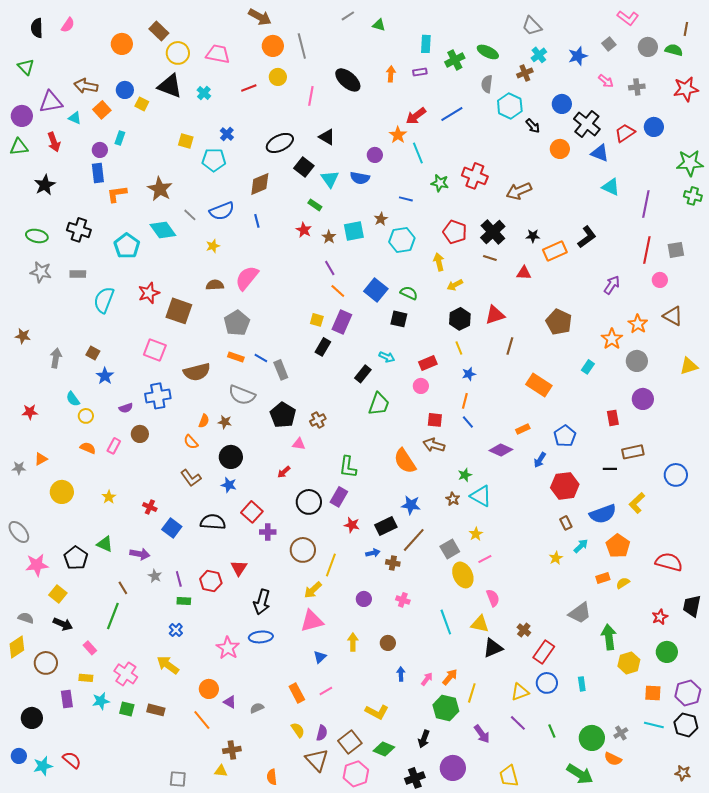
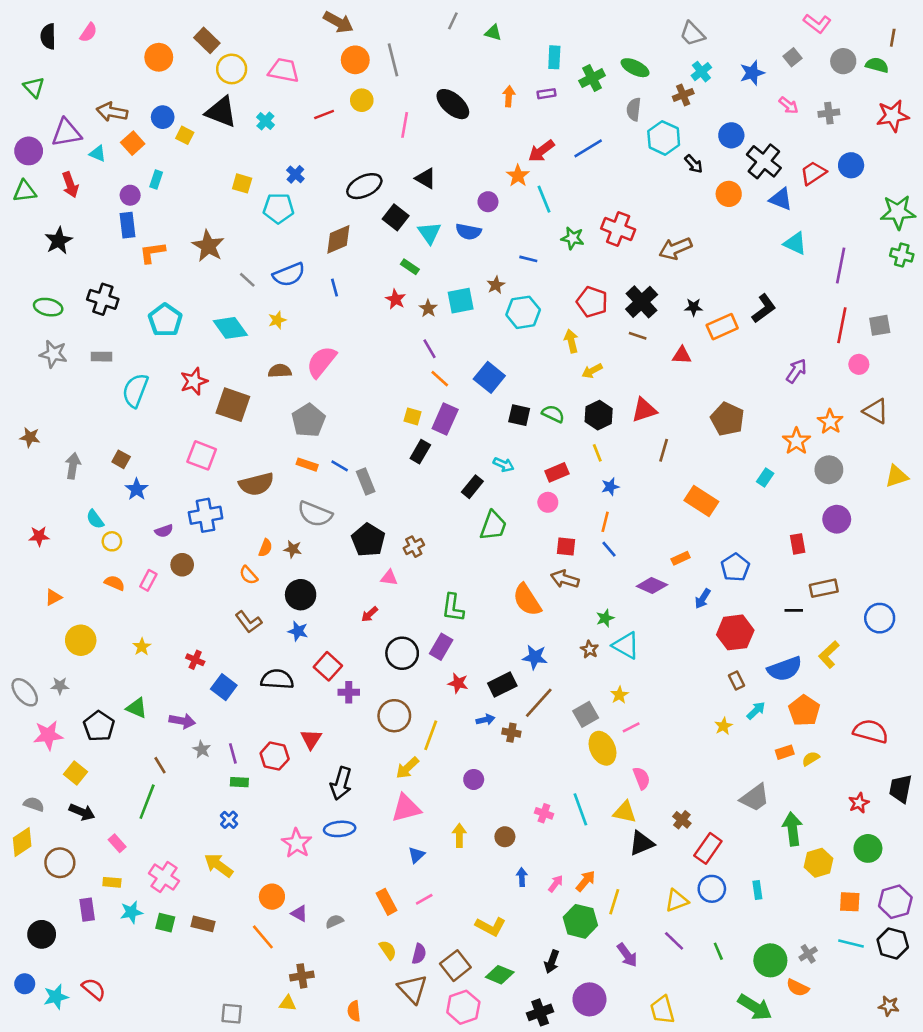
gray line: (348, 16) -> (453, 21), turned -32
cyan diamond: (163, 230) -> (230, 328), moved
green semicircle: (409, 293) -> (553, 414), moved
gray star: (19, 468) -> (60, 686), moved
pink cross: (403, 600) -> (544, 813), moved

